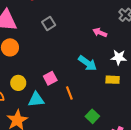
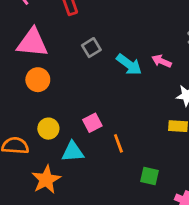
cyan arrow: (88, 63) -> (129, 64), moved
green square: (92, 116) -> (150, 176), turned -32

